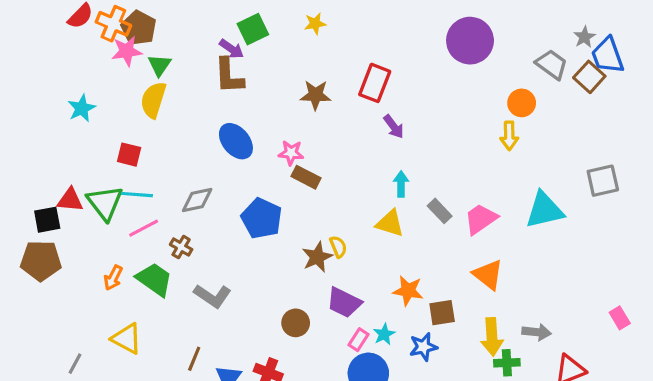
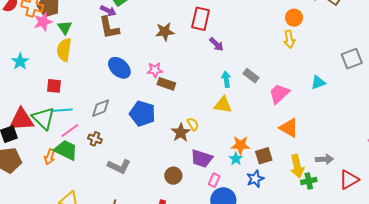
red triangle: (70, 200) -> (21, 120), size x1.5
cyan triangle: (544, 210) -> (318, 82), size x0.6
gray rectangle: (440, 211) -> (251, 76), moved
orange arrow: (113, 278) -> (50, 157), moved
green trapezoid: (154, 279) -> (66, 150), moved
cyan star: (384, 334) -> (236, 159), moved

